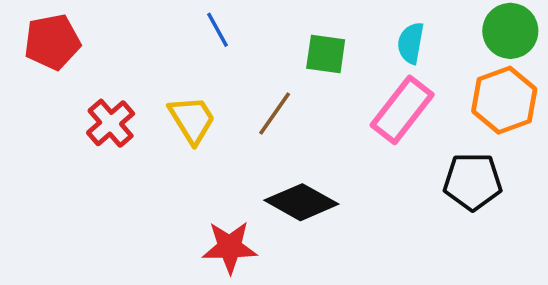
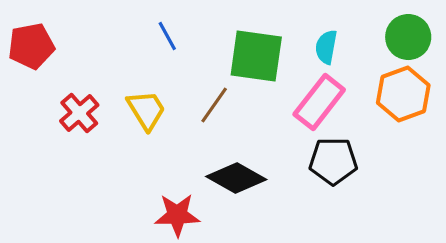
green square: (326, 54) -> (256, 56), size x1.6
black pentagon: (473, 182) -> (333, 161), moved

